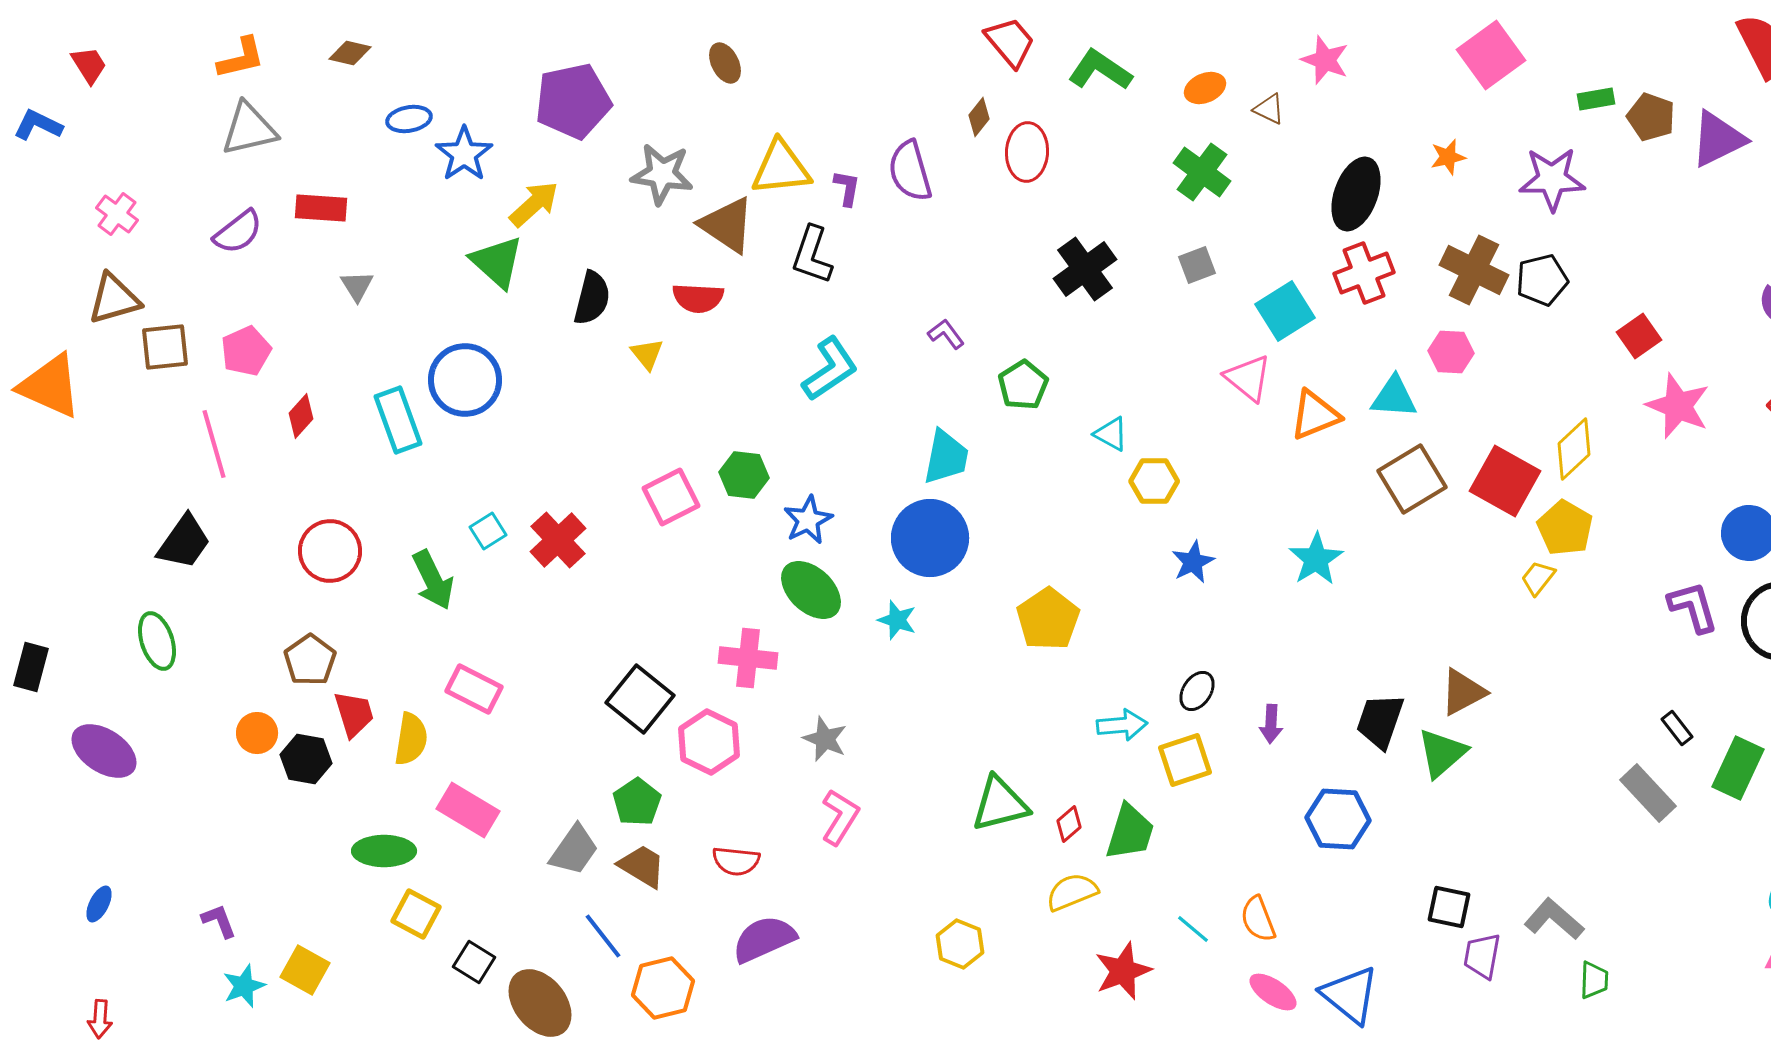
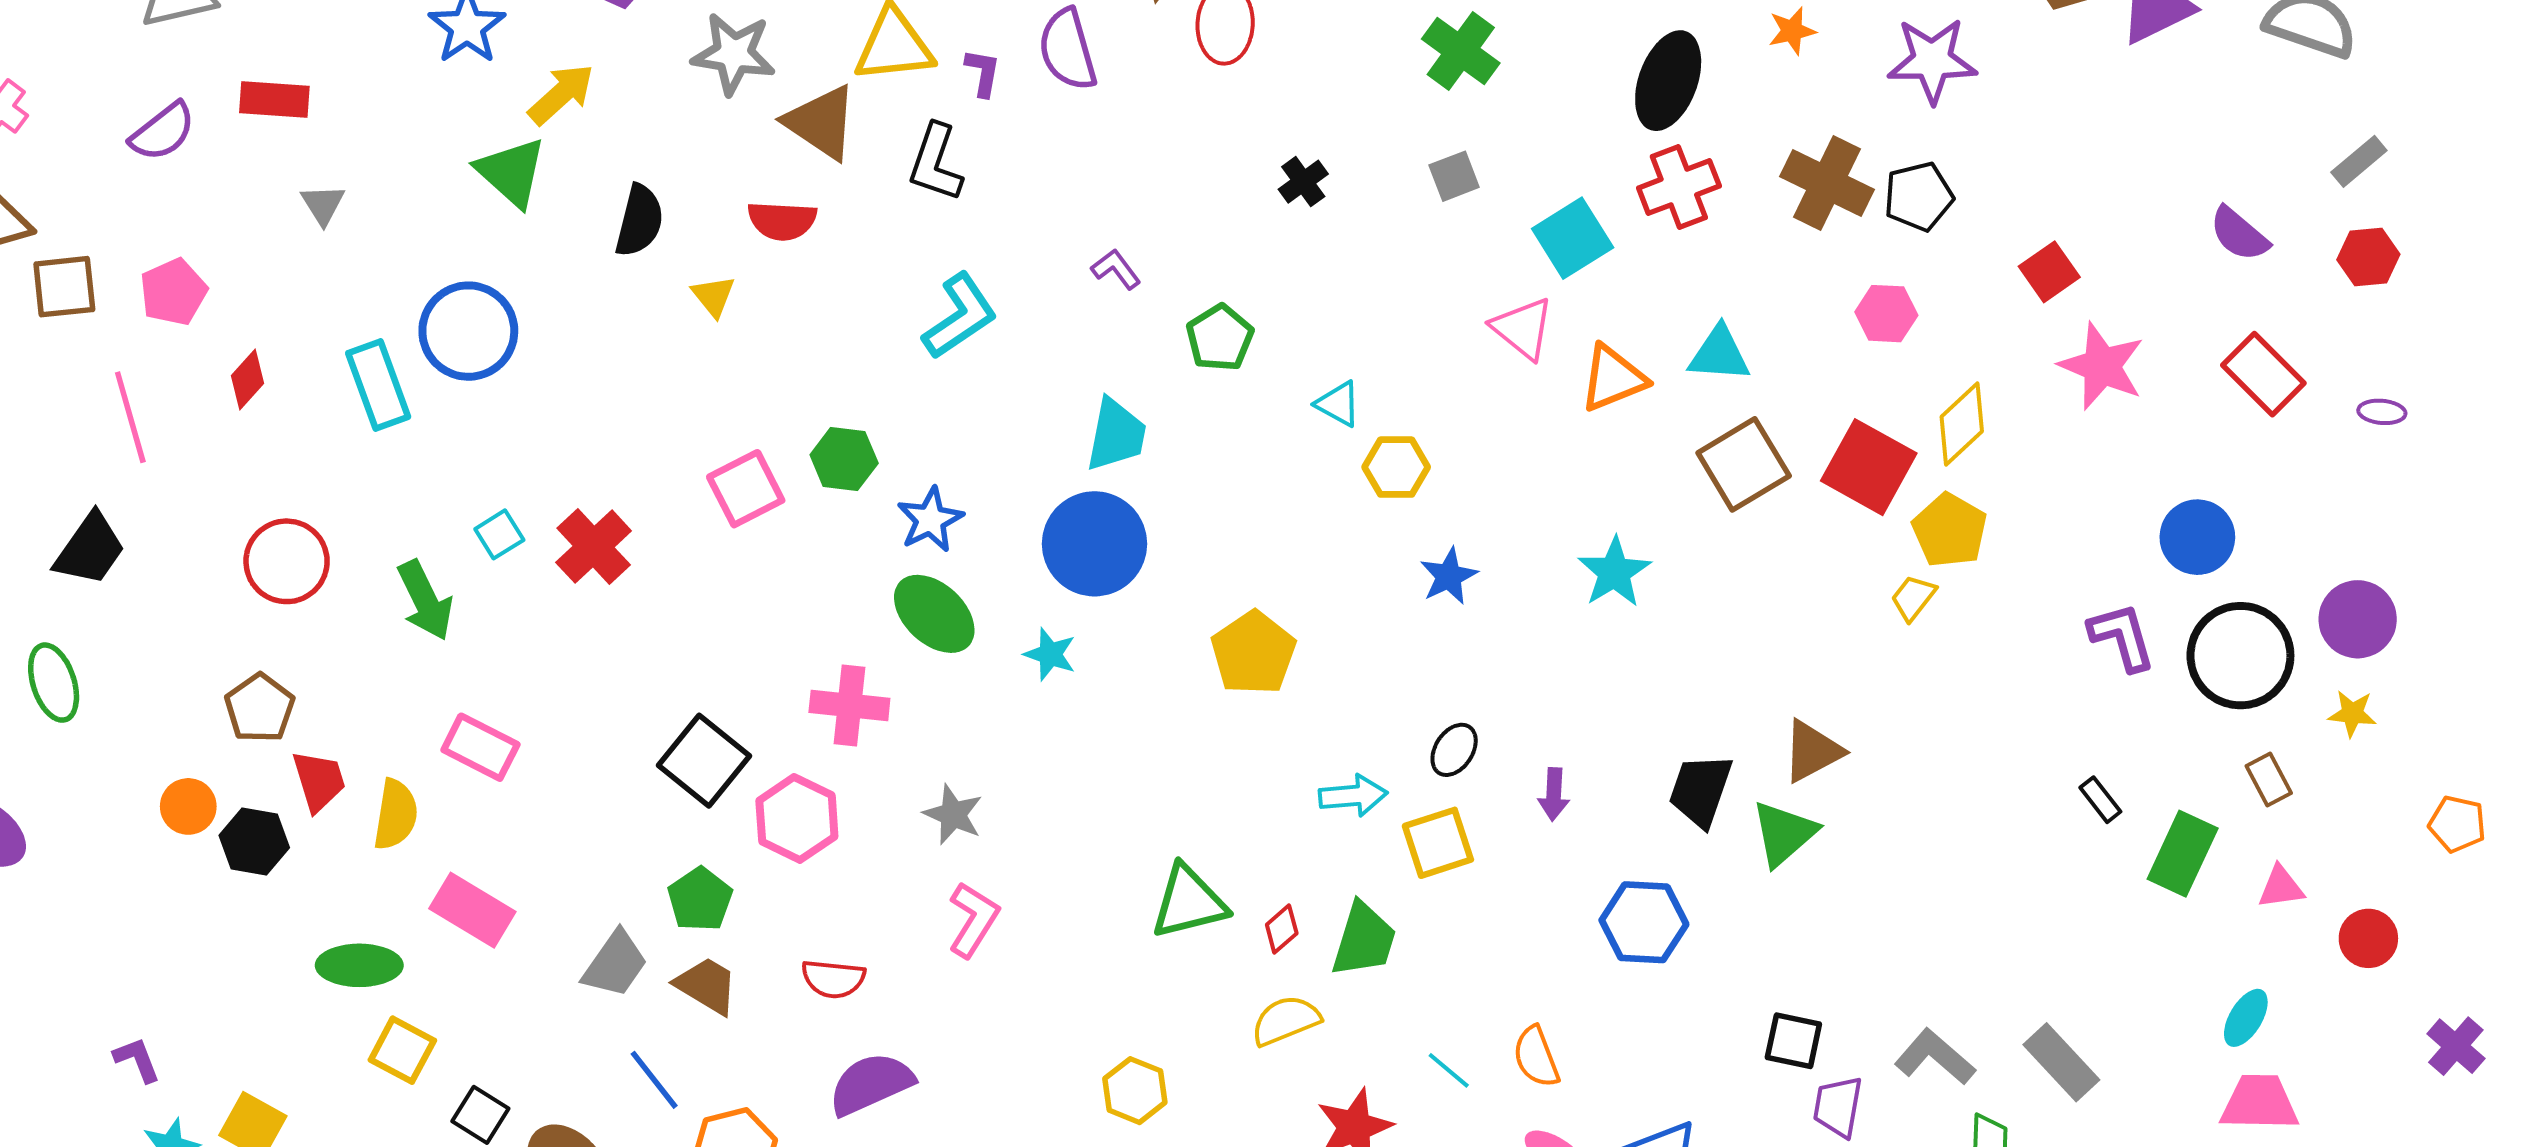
black cross: (1085, 269) -> (1303, 182), size x0.6
pink hexagon: (1451, 352) -> (1886, 314), moved
gray rectangle: (1648, 793) -> (2061, 1062), moved

